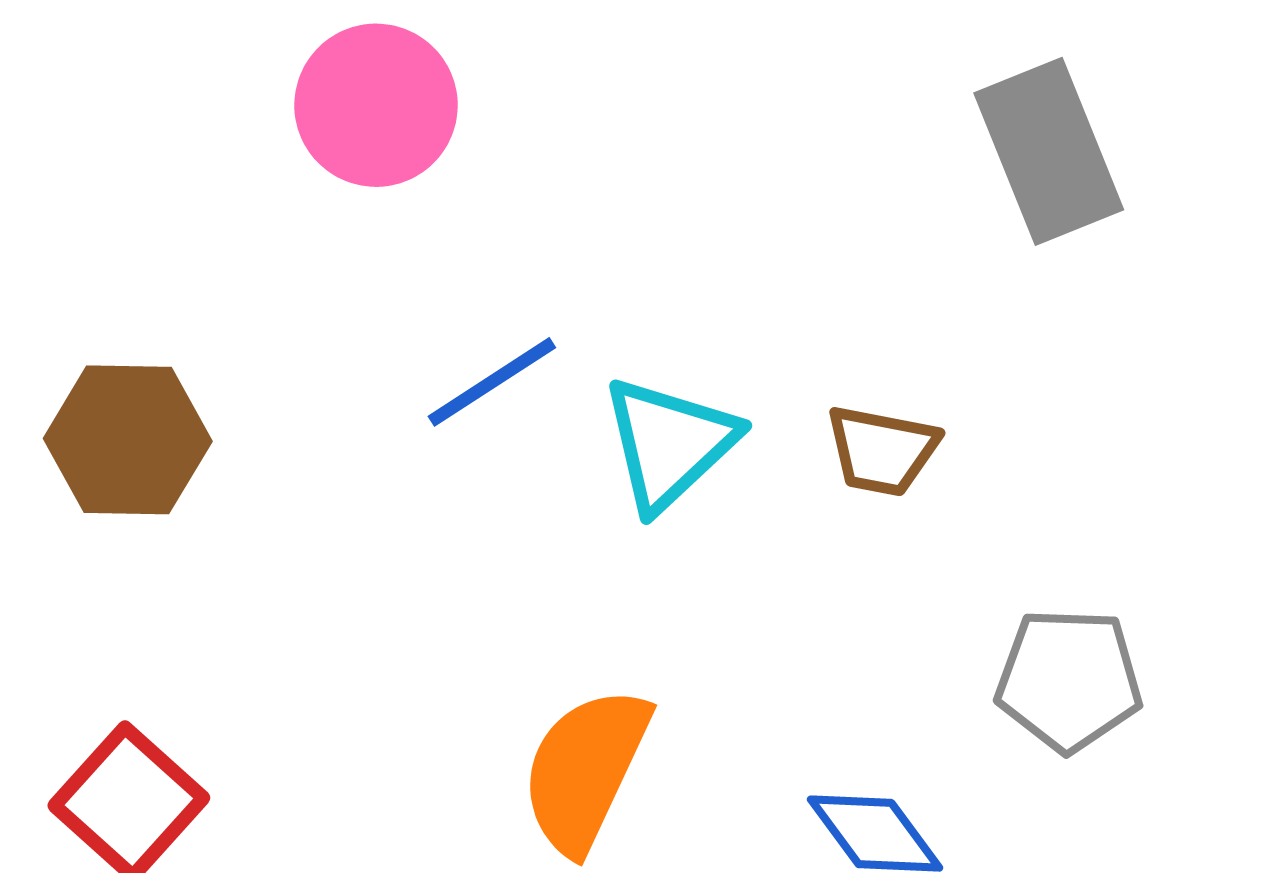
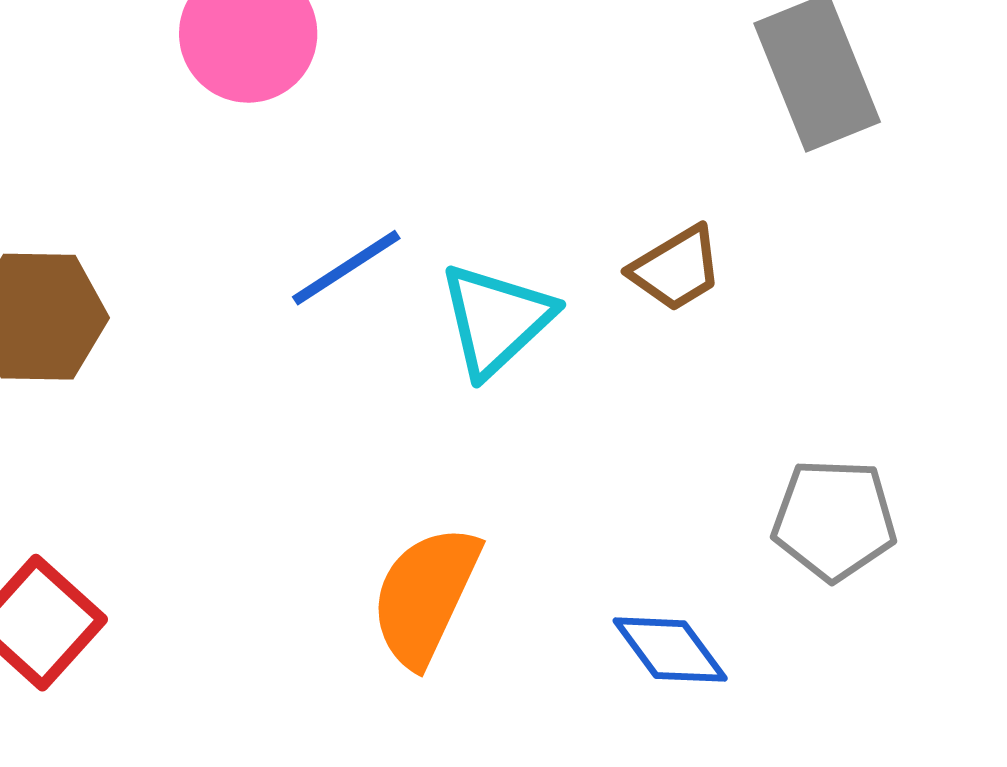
brown trapezoid: (882, 450) -> (676, 269), moved, turned -42

